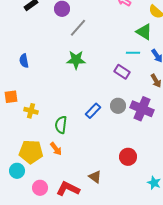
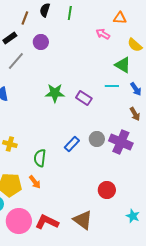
gray line: (78, 28) -> (16, 61), moved
purple rectangle: (122, 72) -> (84, 98), moved
brown triangle: (95, 177) -> (83, 220), moved, size x1.5
pink circle: (40, 188) -> (19, 221), size x1.6

